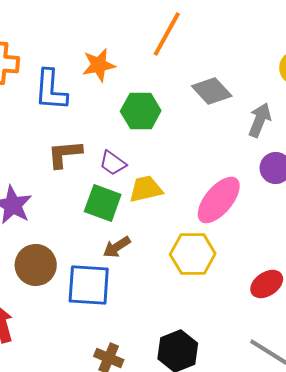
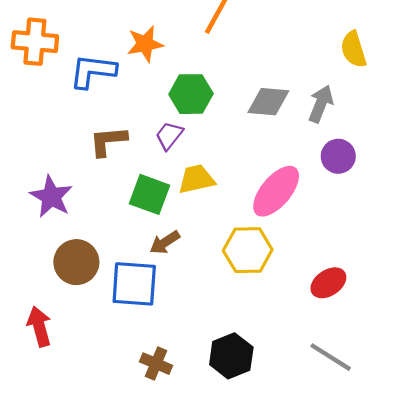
blue L-shape: (51, 90) -> (93, 71), turned 93
gray diamond: (212, 91) -> (268, 102), moved, turned -42
purple trapezoid: (113, 163) -> (169, 136), moved, turned 92

